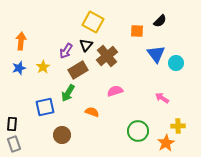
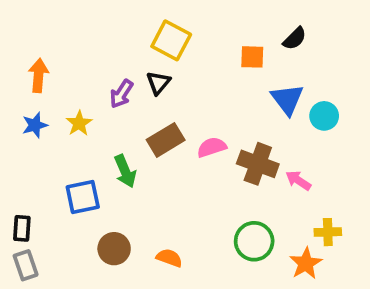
brown cross: (107, 56) -> (258, 164), moved, turned -30
brown rectangle: (78, 70) -> (166, 140), moved
pink semicircle: (115, 91) -> (212, 147), moved
green arrow: (68, 93) -> (125, 171), turned -54
orange semicircle: (92, 112) -> (169, 258), moved

